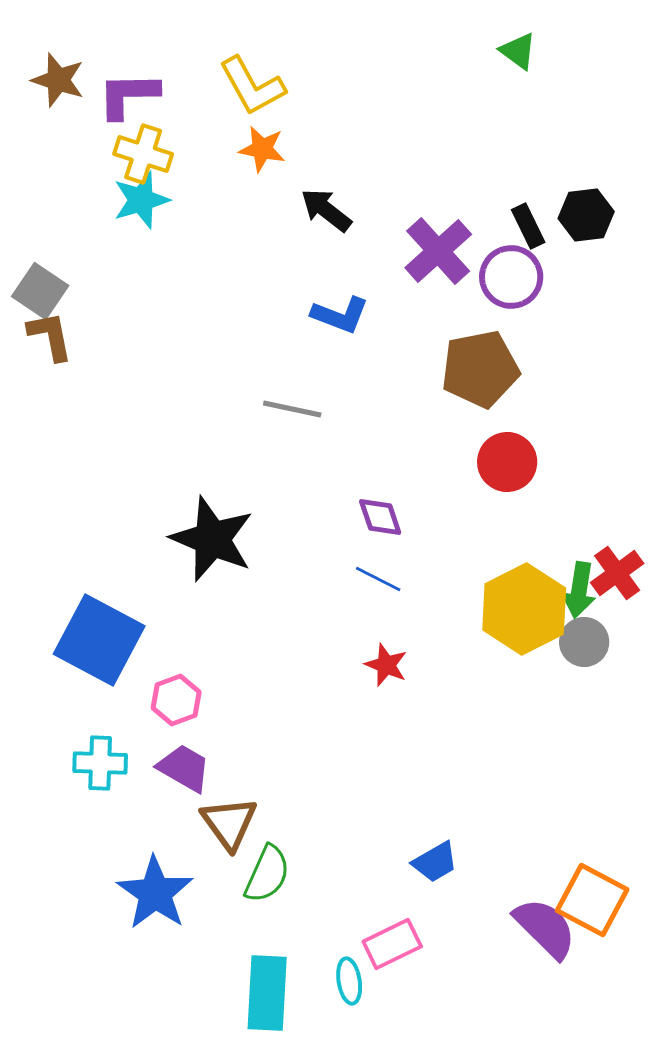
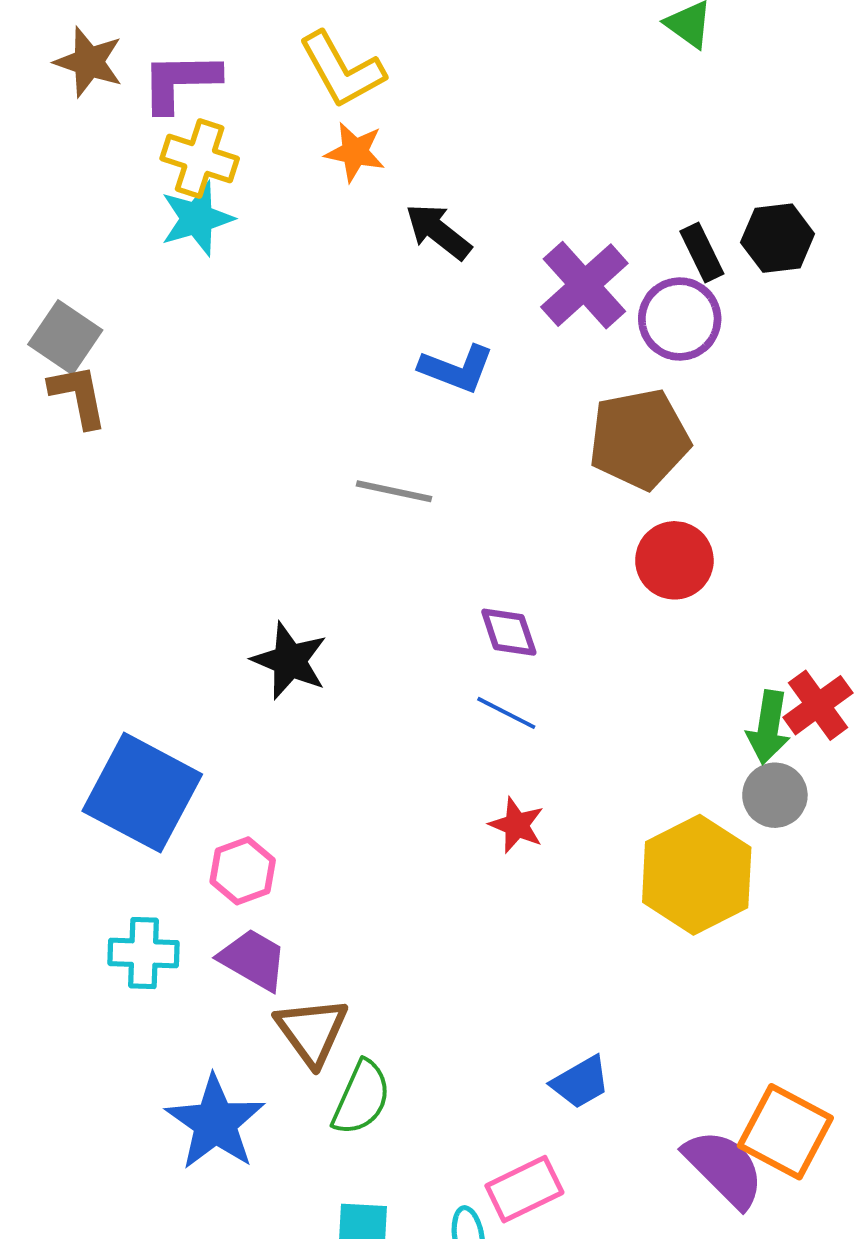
black star: (212, 539) -> (290, 661), size x0.7
yellow hexagon: (524, 609) -> (697, 875), moved

